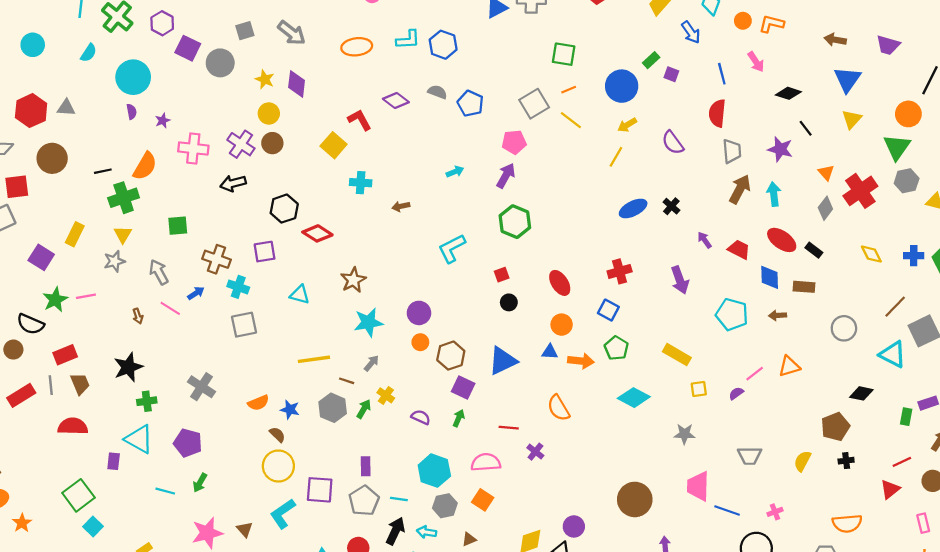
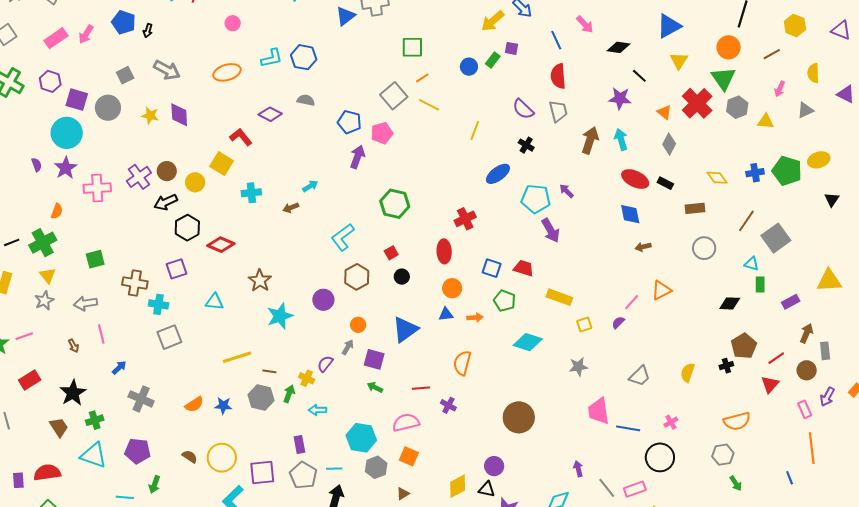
green rectangle: (651, 60) -> (493, 60), moved
cyan circle: (133, 77) -> (67, 133), moved
blue triangle: (847, 79) -> (669, 26), turned 36
blue circle: (622, 86) -> (469, 67), size x0.6
blue pentagon: (470, 103) -> (349, 122), moved
yellow circle: (269, 114) -> (195, 182), moved
purple star: (163, 121) -> (66, 168), size x1.6
yellow arrow: (627, 125) -> (493, 21), moved, size x1.4
purple cross: (241, 144) -> (139, 177), turned 30
gray trapezoid: (732, 151) -> (558, 111), moved
orange semicircle: (145, 166) -> (57, 211), size x0.6
black line: (103, 171) -> (12, 242), moved
cyan arrow: (455, 172) -> (310, 186), moved
purple arrow: (506, 176) -> (357, 157), moved
black arrow: (233, 183) -> (166, 202), moved
red cross: (860, 191) -> (697, 103), moved
black cross: (671, 206) -> (526, 145), moved
red trapezoid: (739, 249) -> (524, 268), moved
red cross: (620, 271) -> (465, 219), moved
gray arrow: (159, 272) -> (85, 303), turned -60
red ellipse: (560, 283) -> (444, 251), turned 40
brown rectangle: (804, 287) -> (695, 208), moved
blue arrow: (196, 293) -> (119, 367), moved
pink line: (170, 308) -> (101, 334), turned 54
cyan pentagon: (732, 314) -> (536, 199), moved
orange circle: (420, 342) -> (358, 325), moved
cyan triangle: (893, 354) -> (752, 264), size x0.6
red rectangle: (65, 355) -> (30, 380), moved
brown hexagon: (451, 356) -> (357, 277), moved
orange arrow: (581, 361) -> (475, 318), size x0.7
gray arrow: (371, 363) -> (348, 347), moved
brown trapezoid: (80, 384) -> (59, 427), moved
orange semicircle: (558, 408) -> (462, 363), turned 55
purple semicircle: (421, 417) -> (325, 364), moved, turned -66
green rectangle: (906, 417) -> (760, 285), moved
green arrow: (459, 418) -> (375, 387), turned -77
red semicircle: (73, 426) -> (47, 473), moved
brown pentagon: (835, 427) -> (744, 346), moved
brown semicircle: (277, 435) -> (190, 457), moved
gray trapezoid: (750, 456) -> (640, 376), turned -35
purple rectangle: (114, 461) -> (18, 480), moved
brown circle: (635, 499) -> (519, 417), moved
cyan arrow: (427, 532) -> (317, 410), moved

